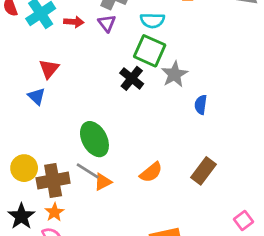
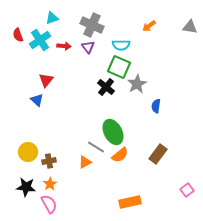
green ellipse: (94, 139) -> (113, 132), moved
gray line: (88, 171) -> (96, 147), moved
brown cross: (53, 181) -> (49, 161), size x0.6
black star: (21, 216) -> (26, 187), turned -30

